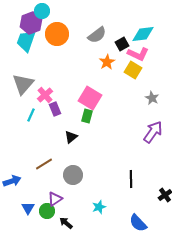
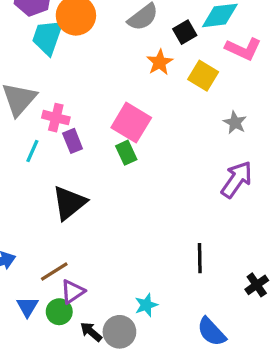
cyan trapezoid: (26, 41) -> (47, 37), moved
pink L-shape: (138, 54) -> (243, 49), moved
pink cross: (45, 95) -> (56, 118), turned -35
green rectangle: (87, 116) -> (126, 153), turned -40
black triangle: (71, 137) -> (69, 203), moved, size x1.6
brown line: (44, 164) -> (54, 272), moved
gray circle: (73, 175) -> (119, 332), moved

